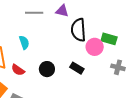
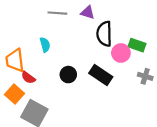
black rectangle: (77, 68) -> (101, 75), size x1.5
red semicircle: (18, 70) -> (28, 77), moved

